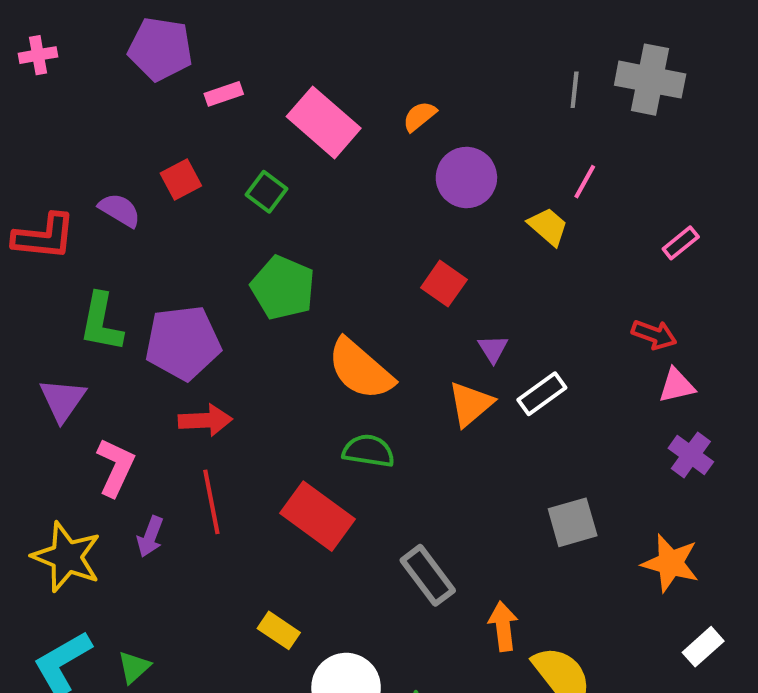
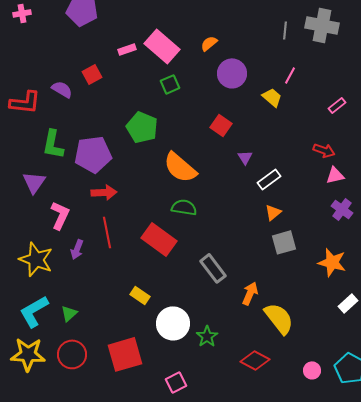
pink rectangle: (224, 94) -> (127, 49), moved
green square: (267, 192) -> (170, 84), moved, turned 30
orange triangle: (471, 404) -> (273, 212), moved, size x0.7
orange arrow: (503, 626) -> (250, 293), turned 30

